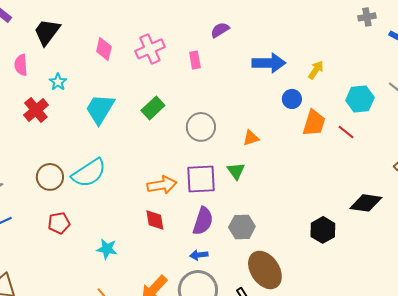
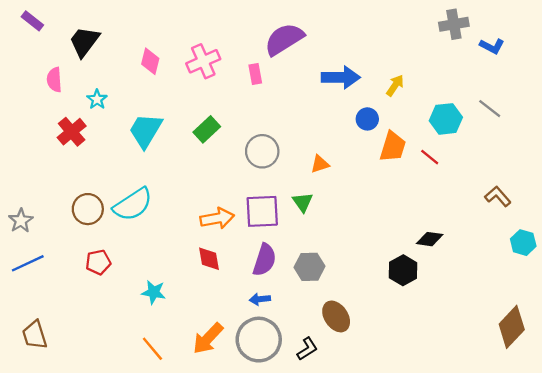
gray cross: (367, 17) -> (454, 24), size x1.4
purple semicircle: (220, 30) -> (284, 39), size x1.8
black diamond: (366, 203) -> (430, 239), moved, size x0.7
brown ellipse: (265, 270) -> (336, 316), size x0.7

